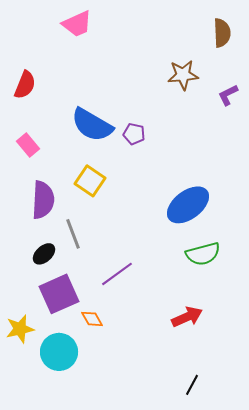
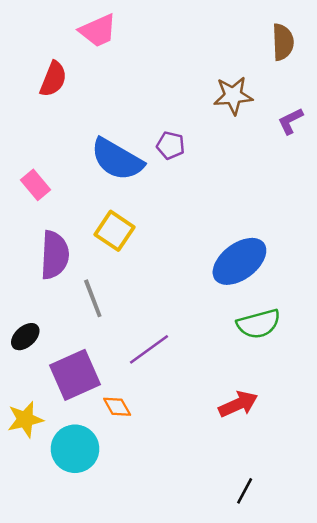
red semicircle: (25, 85) -> (53, 79), moved
purple pentagon: (134, 134) -> (171, 145), moved
black ellipse: (44, 254) -> (25, 337), moved

